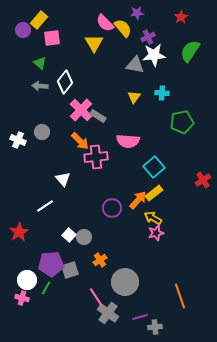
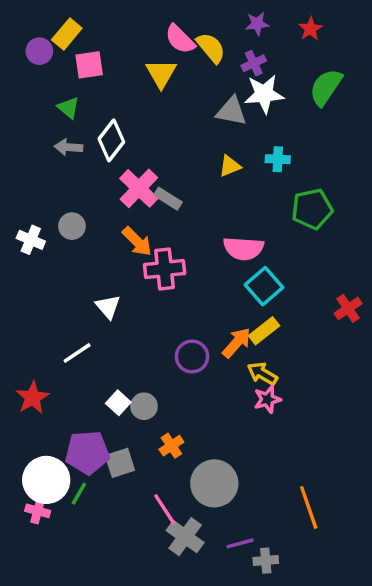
purple star: (137, 13) -> (257, 24), moved
yellow triangle: (134, 97) -> (230, 166), turned 32
pink semicircle: (128, 141) -> (243, 248), moved
white circle: (27, 280) -> (46, 480), size x1.4

